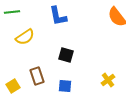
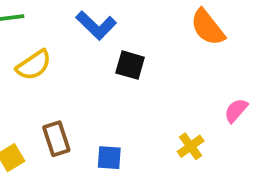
blue L-shape: (58, 16) -> (96, 25), turned -35
black square: (66, 55) -> (130, 65), moved

